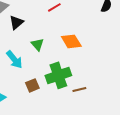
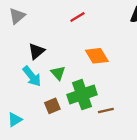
black triangle: (16, 22) -> (36, 51), moved
green triangle: (37, 44) -> (58, 73), moved

